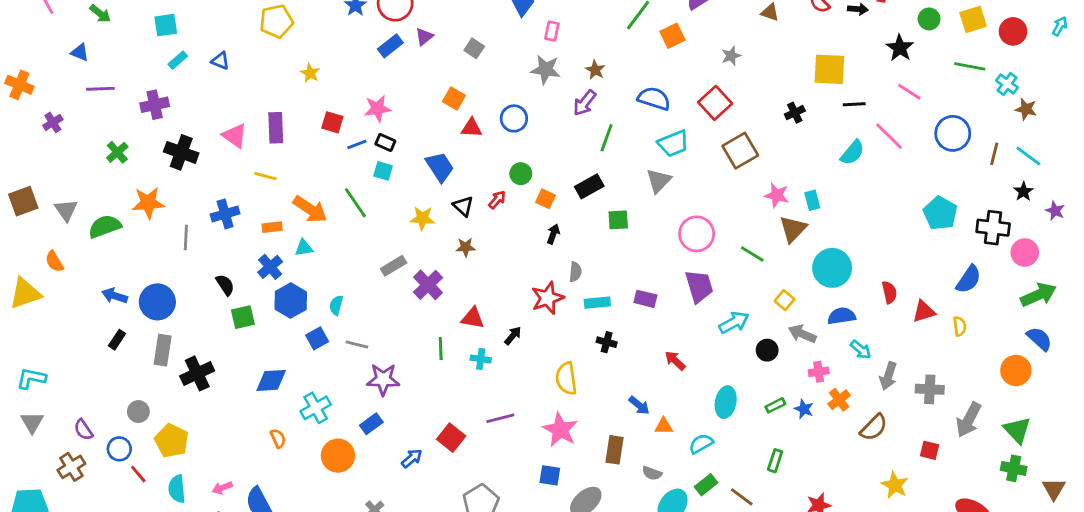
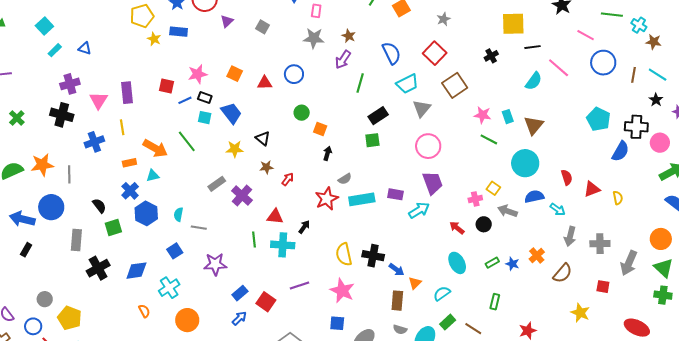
yellow pentagon: (276, 21) -> (142, 16), moved
cyan square: (166, 25) -> (44, 26), turned -30
blue rectangle: (390, 46) -> (179, 32), moved, turned 48
yellow star: (310, 73) -> (154, 39), moved
pink line: (909, 92) -> (586, 35), moved
orange square: (454, 98) -> (235, 74), moved
blue semicircle: (654, 99) -> (391, 53), turned 50
purple cross: (155, 105) -> (70, 84), moved
pink triangle: (235, 136) -> (99, 100), turned 30
blue trapezoid: (440, 167) -> (231, 113), moved
yellow line: (265, 176) -> (122, 127), turned 70
gray triangle: (659, 181) -> (422, 109), moved
black rectangle: (589, 186) -> (378, 116), moved
red arrow: (497, 200) -> (288, 179), moved
orange star: (148, 203) -> (42, 165), moved
blue cross: (225, 214) -> (94, 142), moved
brown triangle: (793, 229) -> (534, 125), moved
green line: (752, 254) -> (489, 139), moved
gray semicircle: (575, 272) -> (345, 179), turned 56
blue semicircle: (969, 279) -> (621, 151), moved
blue arrow: (115, 296) -> (22, 219), size x1.4
blue circle: (157, 302) -> (51, 207), moved
cyan rectangle: (597, 303) -> (362, 199), size x1.4
cyan arrow: (734, 322) -> (419, 210), moved
blue square: (317, 338) -> (175, 251), moved
black cross: (607, 342) -> (373, 256), moved, size x1.5
gray line: (357, 345) -> (199, 228), moved
gray rectangle: (163, 350) -> (76, 240), moved
cyan arrow: (861, 350) -> (558, 209), moved
cyan cross: (481, 359) -> (283, 245), size x1.6
red arrow: (675, 361) -> (457, 228), moved
orange circle: (1016, 370) -> (661, 239), moved
pink cross: (819, 372) -> (475, 199), moved
black cross: (197, 373) -> (98, 268), moved
cyan ellipse: (726, 402) -> (457, 263), turned -35
blue rectangle: (371, 424) -> (240, 293), moved
orange triangle: (664, 426) -> (415, 283), turned -40
brown rectangle: (615, 450) -> (397, 301), moved
gray semicircle: (652, 473) -> (400, 329), moved

